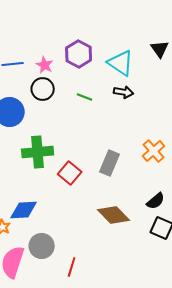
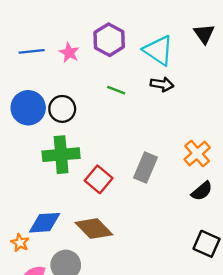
black circle: (43, 89) -> (62, 109), moved
black semicircle: (156, 201) -> (202, 191), moved
brown diamond: (114, 215) -> (94, 229), moved

